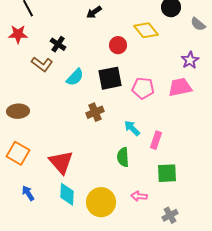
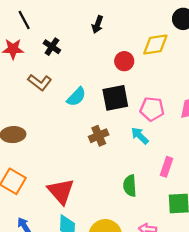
black arrow: (94, 12) -> (98, 24), turned -35
yellow diamond: (146, 30) -> (155, 44), turned -60
black cross: (58, 44) -> (52, 47), moved
cyan arrow: (132, 128) -> (140, 136), moved

